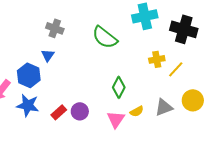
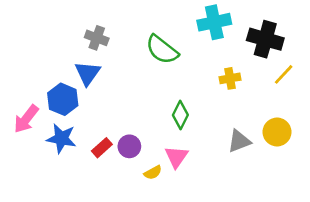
blue triangle: (48, 55) -> (88, 73), size x1.5
yellow line: (176, 69) -> (284, 74), moved
yellow semicircle: (137, 111) -> (153, 172), moved

